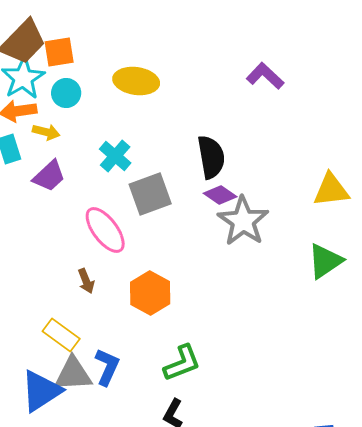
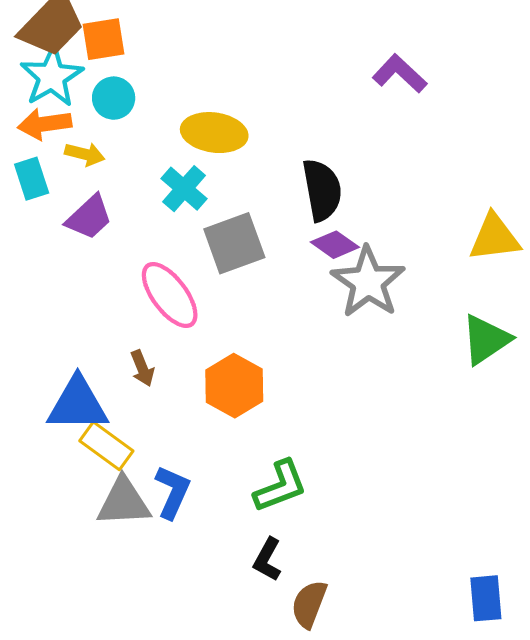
yellow ellipse: (136, 81) -> (214, 133), moved
blue triangle: (41, 391) -> (78, 404), moved, turned 33

